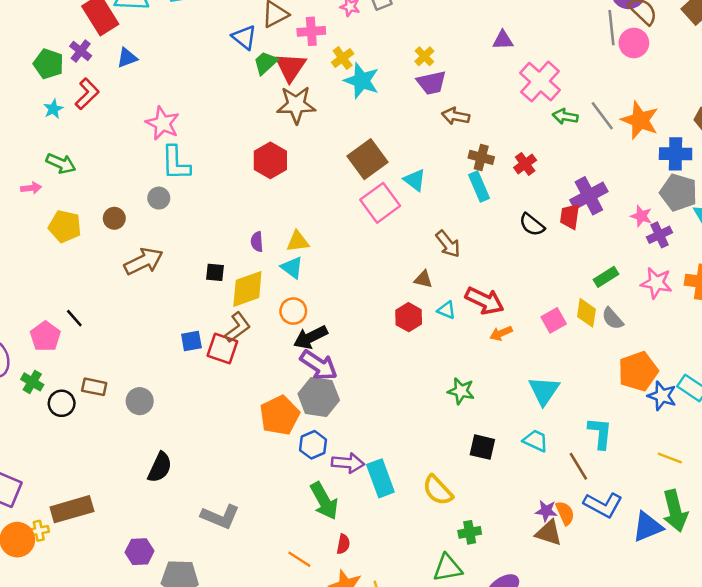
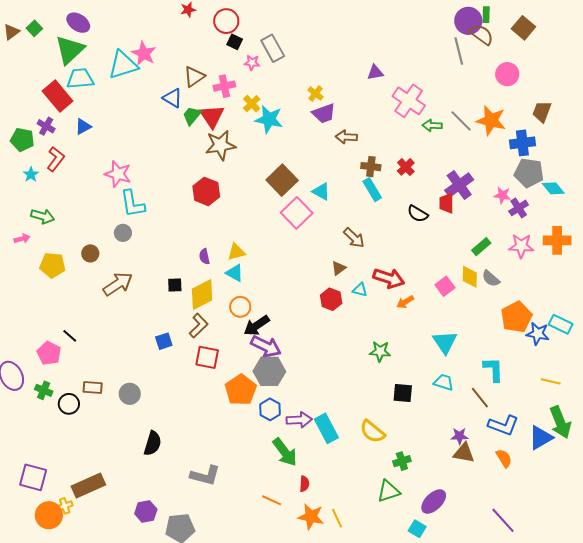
pink circle: (634, 43) -> (507, 74), moved
brown triangle: (423, 279) -> (339, 268), turned -42
red square: (222, 349) -> (207, 357), moved
orange semicircle: (565, 513) -> (504, 458), moved

